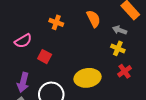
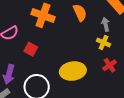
orange cross: (56, 22) -> (43, 15), size x1.6
gray arrow: (120, 30) -> (106, 24), turned 56

